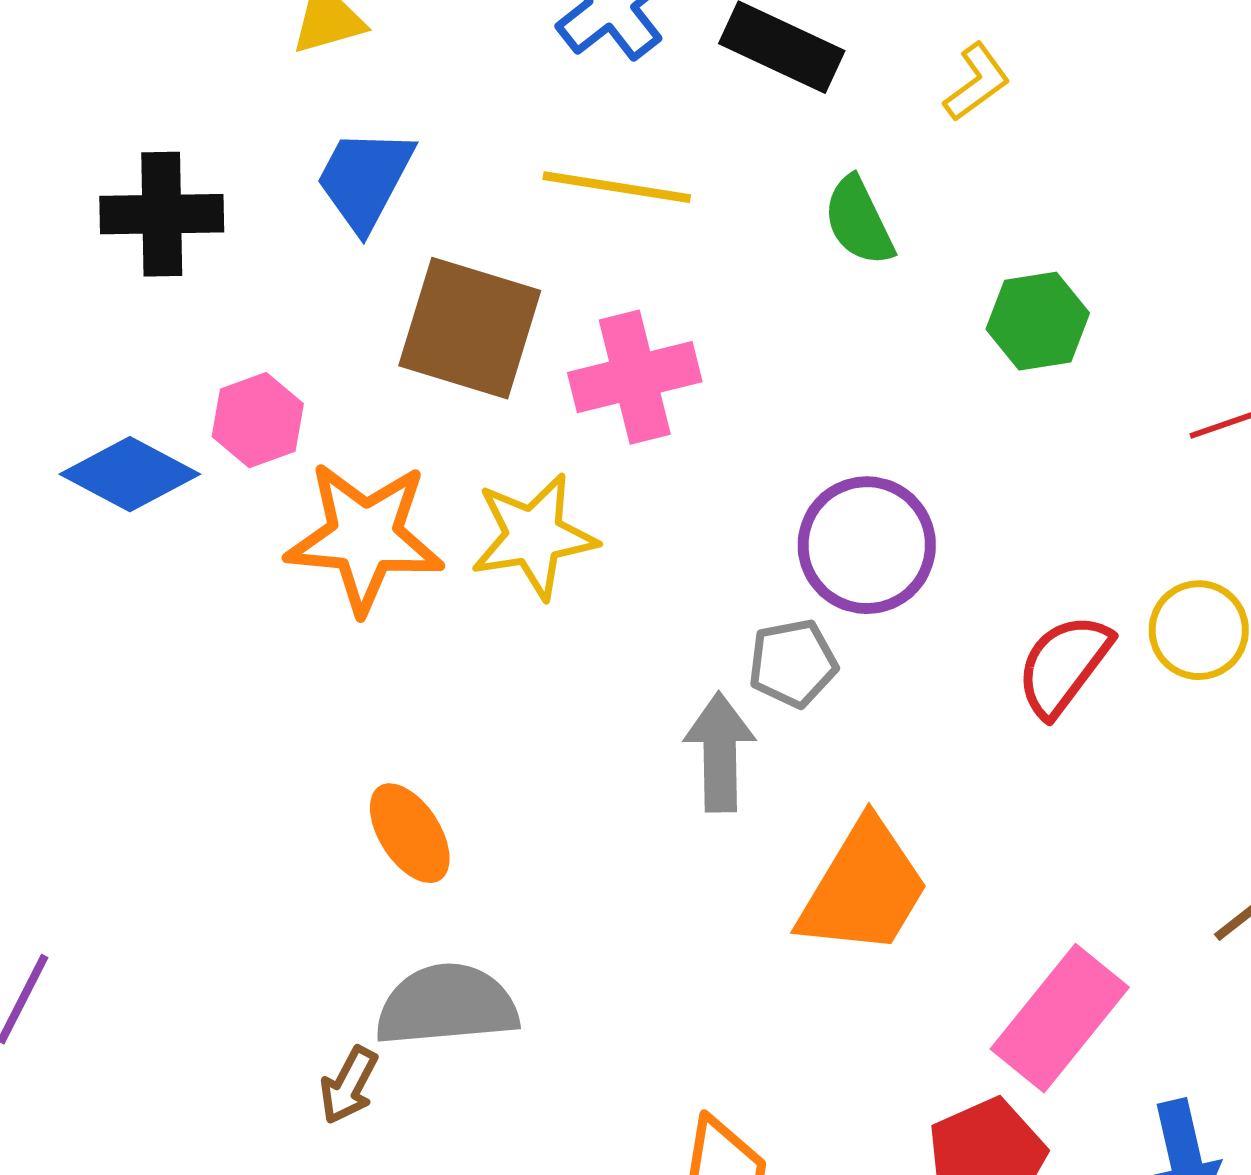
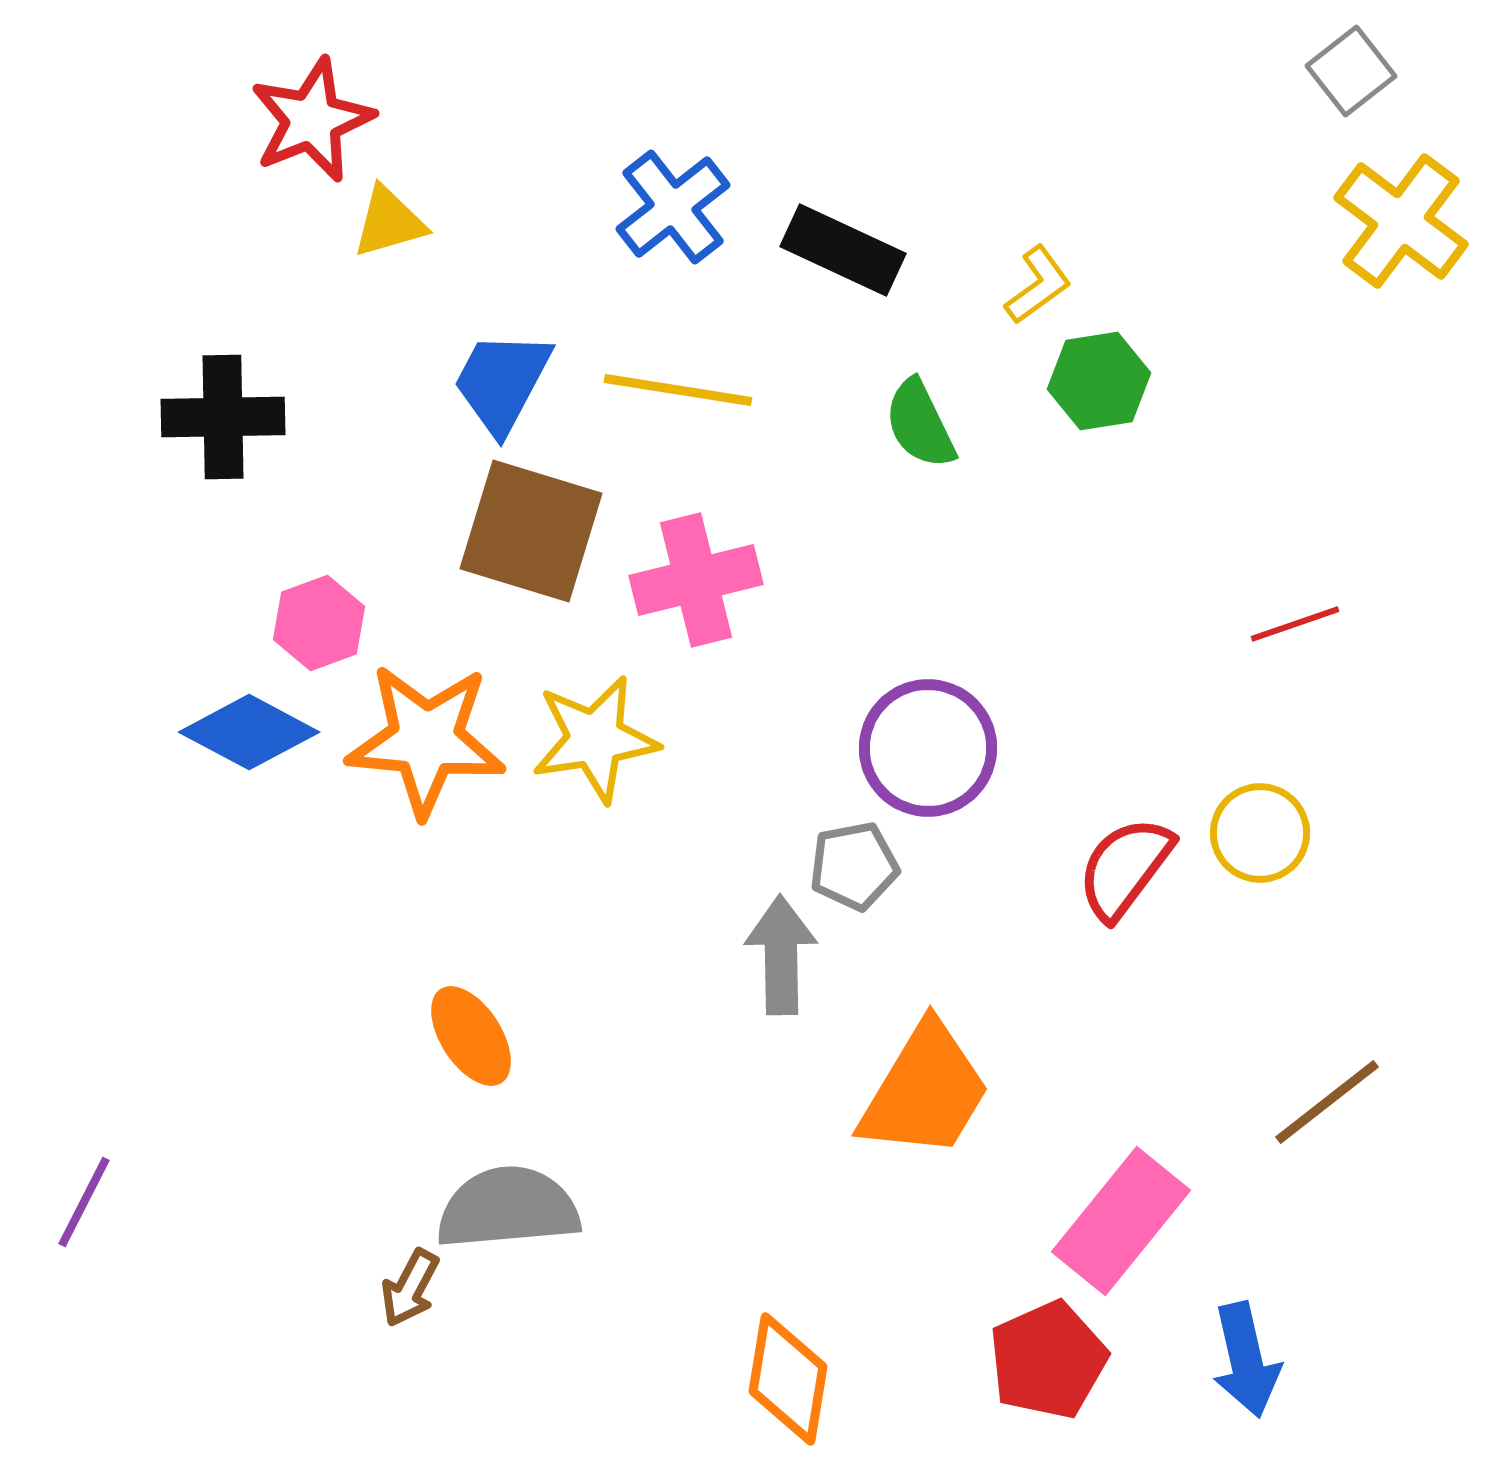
blue trapezoid: (365, 179) -> (502, 382), moved
green hexagon: (1038, 321) -> (1099, 381), moved
blue diamond: (130, 474) -> (249, 732), moved

